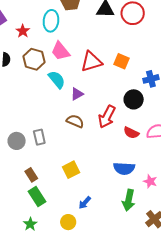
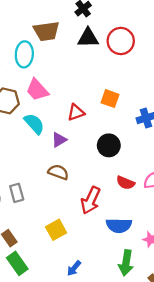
red triangle: (91, 62) -> (76, 112), moved, size x0.7
black circle: (134, 99) -> (109, 145), moved
red arrow: (107, 117) -> (91, 200), moved

